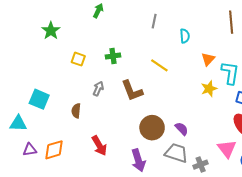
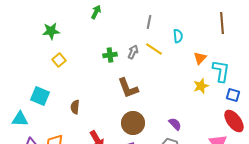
green star: (51, 31) -> (51, 31), turned 30
yellow square: (78, 59) -> (59, 60), moved, turned 32
yellow line: (159, 65) -> (154, 49), moved
gray arrow: (98, 89) -> (133, 52), moved
brown circle: (152, 128) -> (133, 123), moved

